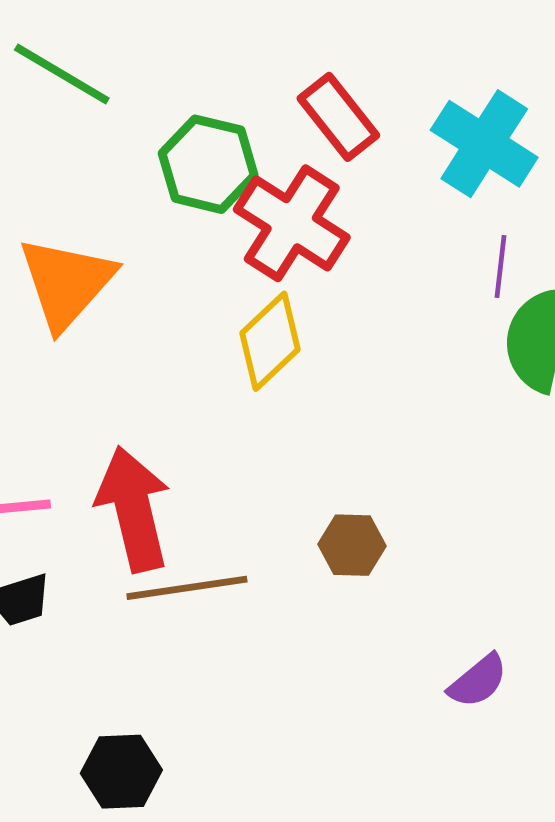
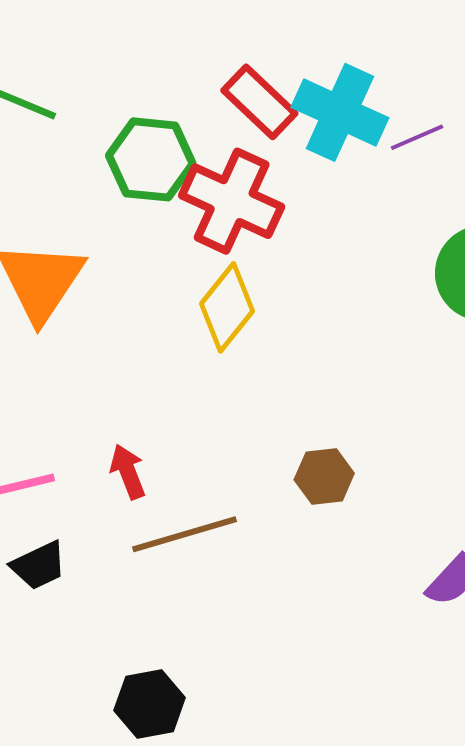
cyan cross: (484, 144) -> (340, 112), moved
purple line: (500, 266) -> (417, 137), moved, turned 68
red arrow: (134, 509) -> (128, 472), size x0.5

